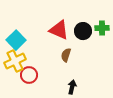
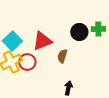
red triangle: (59, 30) -> (42, 41), moved, turned -45
red circle: (29, 75) -> (27, 62), moved

